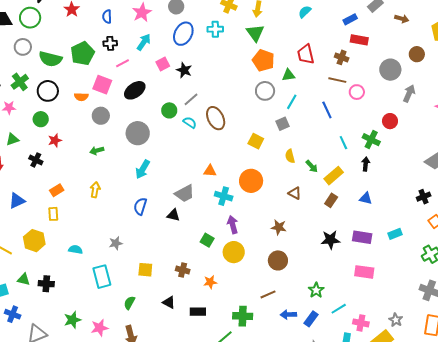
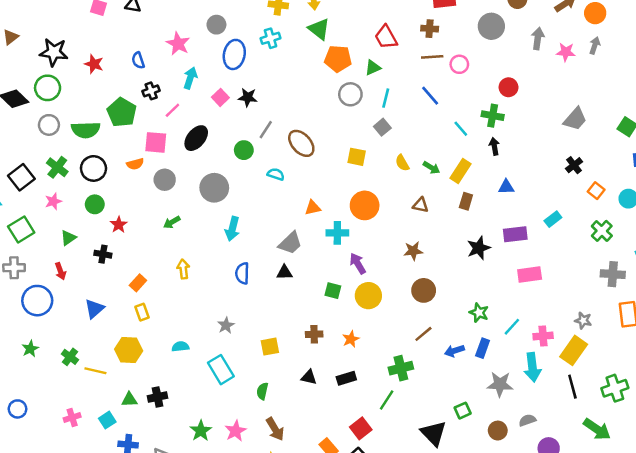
gray arrow: (409, 93) -> (538, 38), moved
cyan semicircle: (190, 123) -> (276, 174), moved

